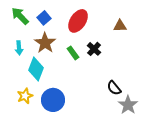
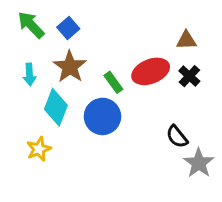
red ellipse: (78, 21) -> (151, 71), moved, turned 35
black cross: (94, 49) -> (189, 76), moved
blue circle: (53, 100) -> (102, 116), moved

